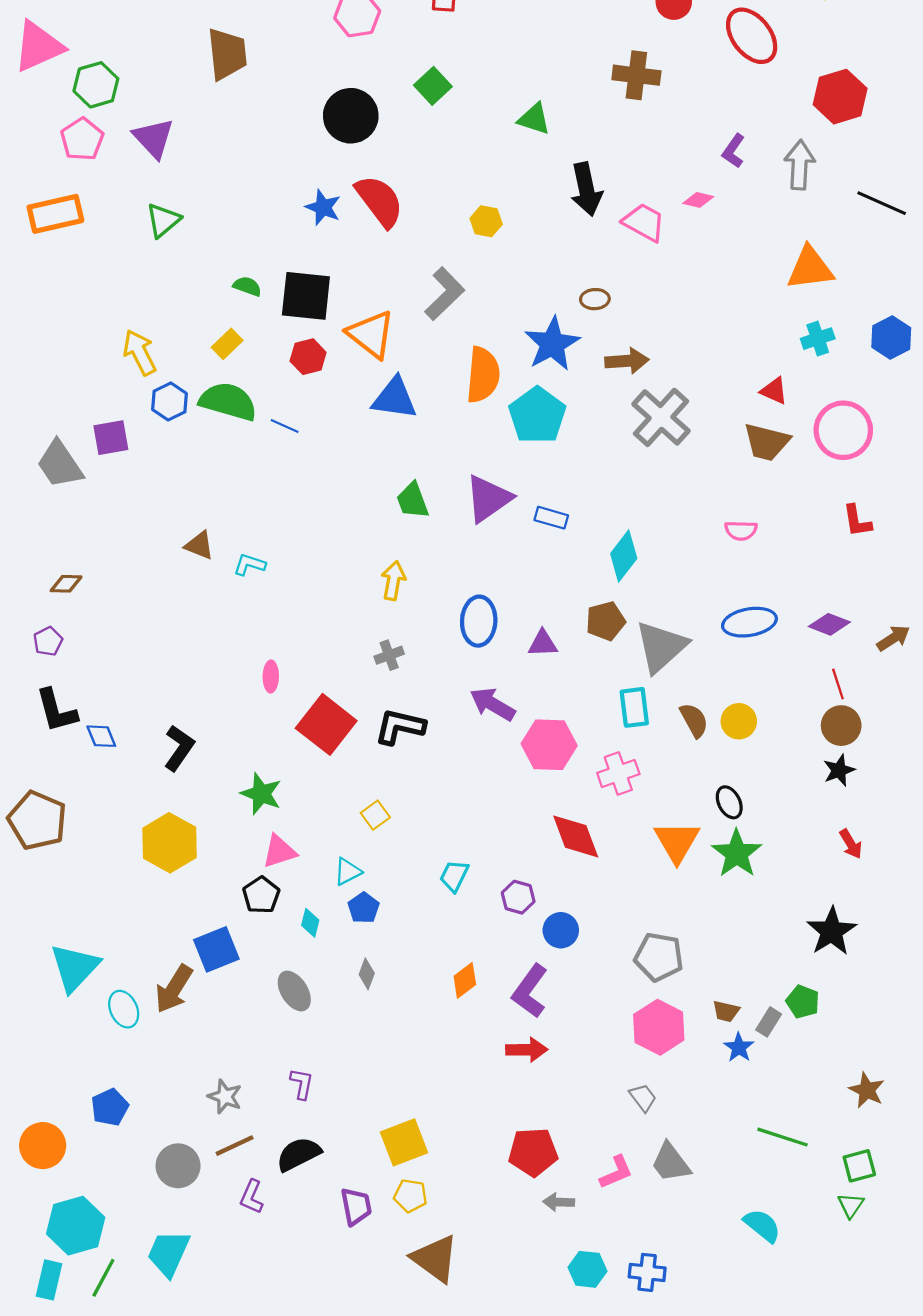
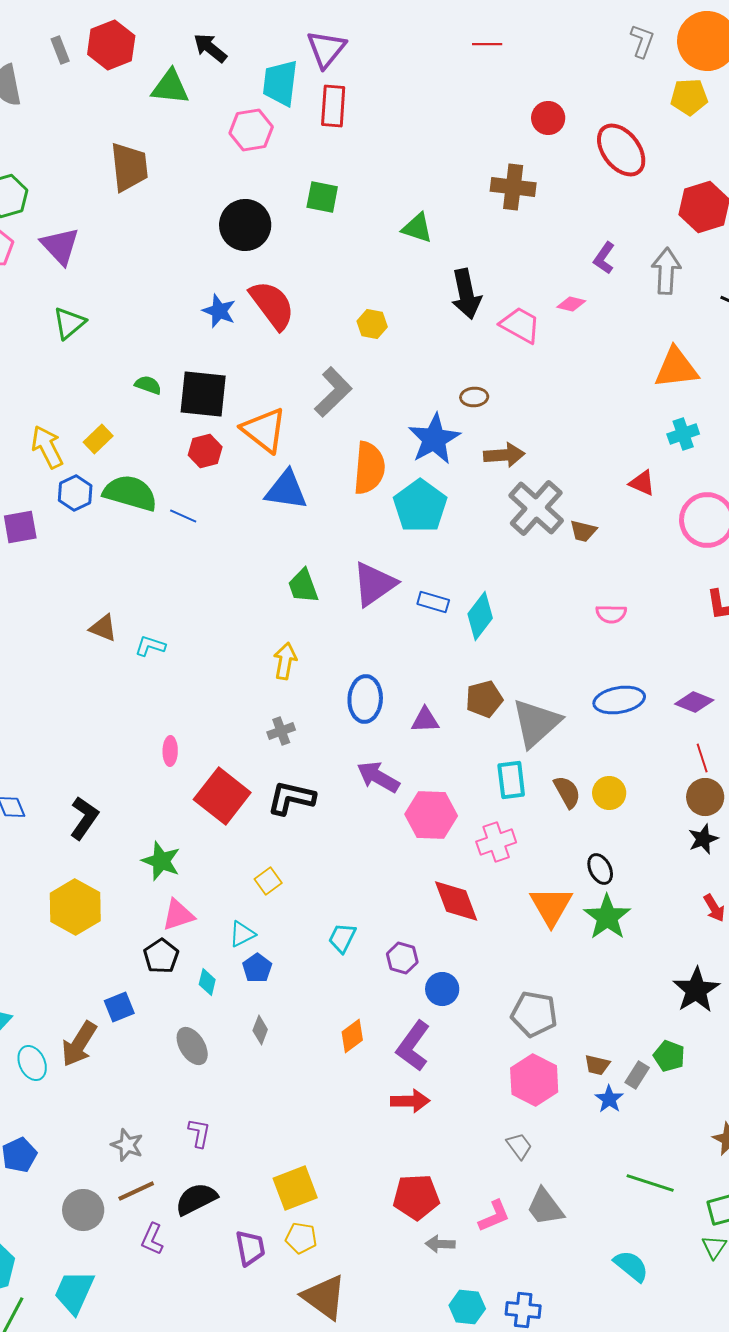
green square: (433, 86) -> (322, 197), turned -36
yellow rectangle: (227, 344) -> (98, 439), moved
brown trapezoid: (767, 442) -> (583, 531), moved, size x0.6
cyan diamond: (624, 556) -> (480, 616), moved
blue square: (216, 949) -> (119, 1007), size x0.7

